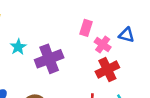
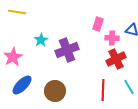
pink cross: (103, 45) -> (112, 38), turned -32

